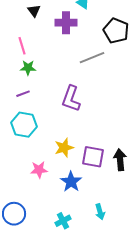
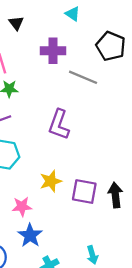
purple cross: (66, 23) -> (53, 51), moved
gray line: (92, 58) -> (83, 77), turned 45
blue star: (71, 182) -> (30, 235), moved

